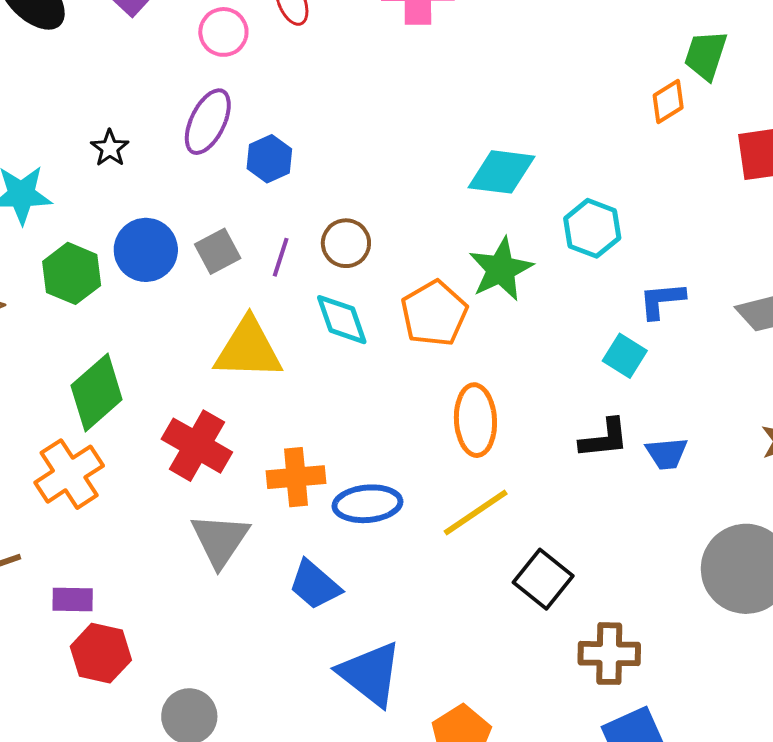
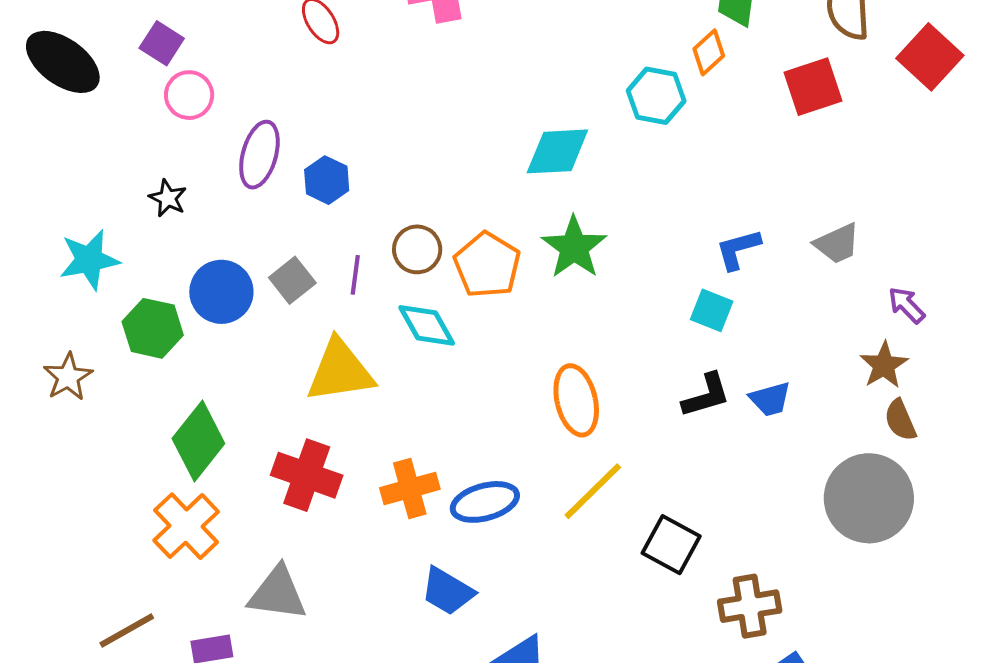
pink circle: (223, 32) -> (189, 95), moved
cyan hexagon: (592, 228) -> (656, 96), moved
orange pentagon: (434, 313) -> (487, 265), moved
gray triangle: (220, 540) -> (278, 593), moved, turned -46

